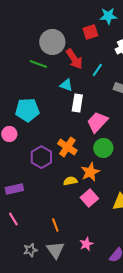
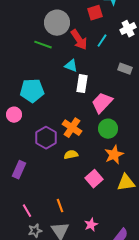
cyan line: (97, 70) -> (102, 41), moved
orange star: (90, 172) -> (114, 155), moved
yellow semicircle: (70, 181) -> (71, 155), moved
purple rectangle: (14, 189) -> (19, 170), turned -54
pink line: (13, 219) -> (27, 211), moved

